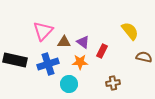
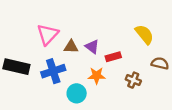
red rectangle: (102, 51) -> (113, 57), turned 48
orange star: (80, 62) -> (97, 76), moved
brown cross: (113, 83) -> (133, 80), moved, turned 32

